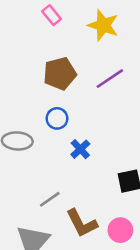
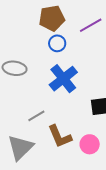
blue circle: (57, 118) -> (57, 43), moved
blue cross: (80, 149) -> (63, 79), size x1.8

